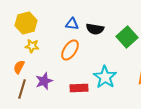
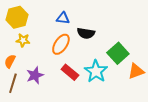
black semicircle: (95, 29) -> (86, 33), moved
green square: (127, 37) -> (118, 53), moved
red rectangle: (79, 88) -> (70, 72), moved, turned 42

